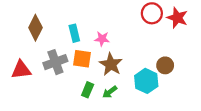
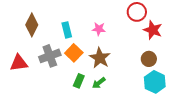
red star: (177, 18) -> (153, 30), moved
pink star: (102, 39) -> (99, 29), moved
orange square: (82, 59) -> (74, 53), turned 36
cyan hexagon: (146, 81) -> (155, 82), moved

